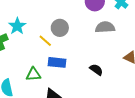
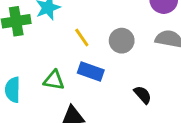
gray circle: (60, 28) -> (122, 41), moved

